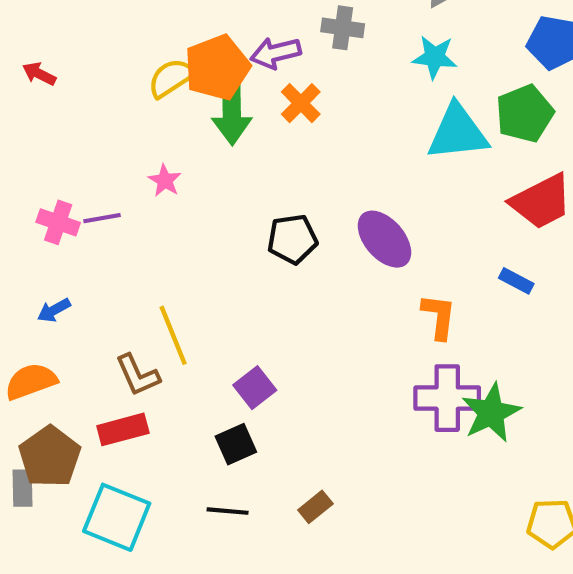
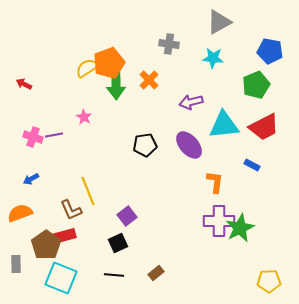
purple arrow: (276, 53) -> (191, 102), moved
red arrow: (39, 74) -> (24, 84), moved
cyan triangle: (458, 132) -> (224, 125), moved
brown pentagon: (50, 457) -> (46, 245), moved

